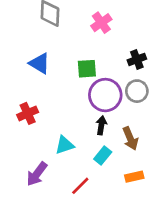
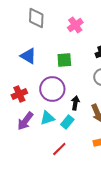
purple circle: (105, 95) -> (52, 89), moved
cyan rectangle: (103, 156) -> (67, 122), moved
purple arrow: (37, 174) -> (25, 121), moved

